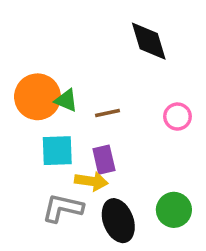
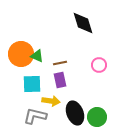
purple rectangle: (104, 160) -> (60, 80), moved
black ellipse: (118, 221) -> (75, 113), moved

